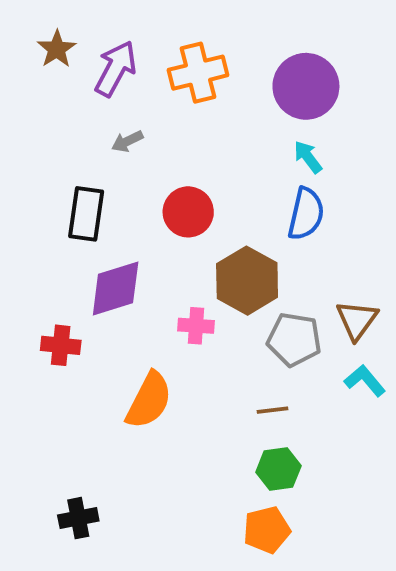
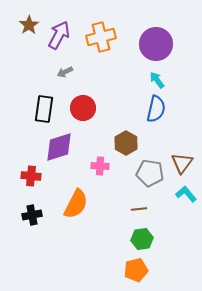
red circle: (188, 212) -> (83, 108), moved
brown hexagon: (247, 281) -> (126, 143), size x0.7
black cross: (78, 518) -> (32, 215), moved

